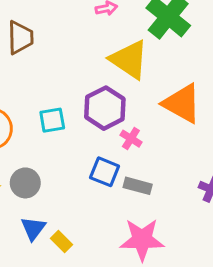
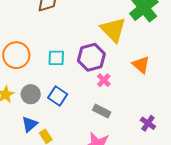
orange triangle: (182, 103) -> (141, 65), size x0.7
blue square: (105, 172) -> (58, 96), moved

